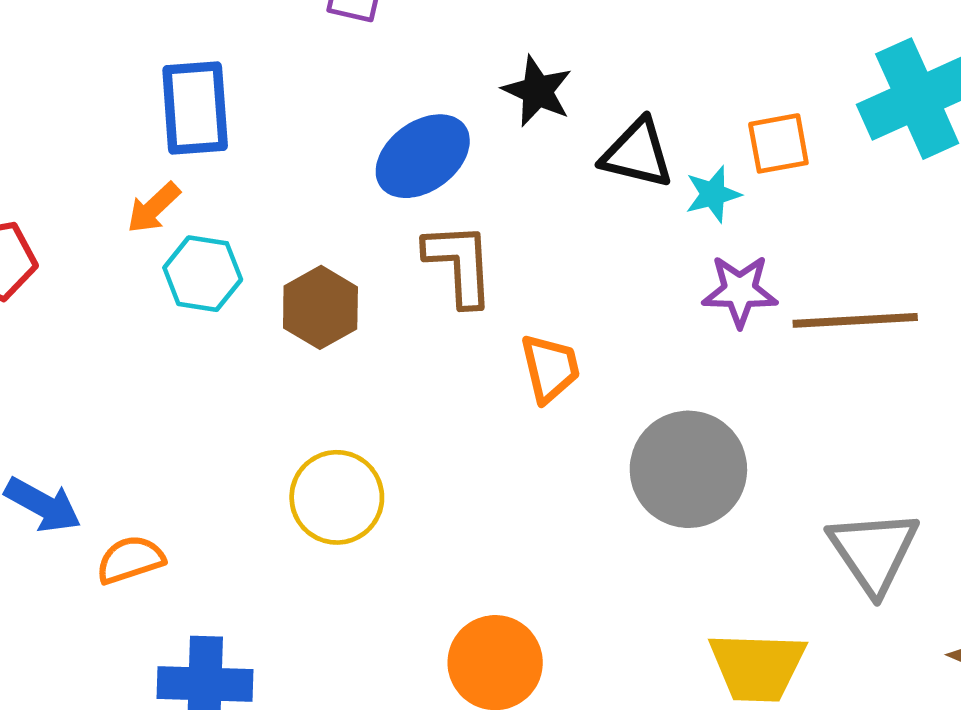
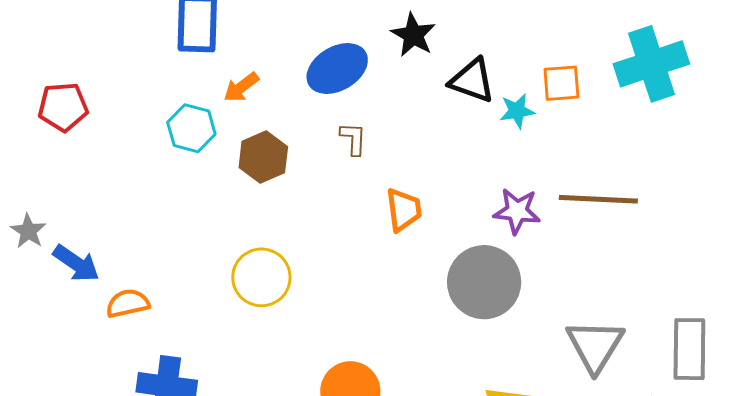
orange arrow: (154, 208) -> (241, 87), moved
brown L-shape: (459, 264) -> (353, 139), size x0.6
purple star: (740, 291) -> (517, 211), moved

